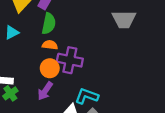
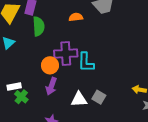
orange semicircle: (50, 45) -> (76, 17), moved
cyan L-shape: (87, 96) -> (86, 62), moved, turned -95

